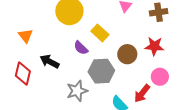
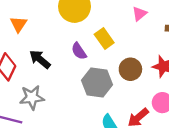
gray star: (77, 91) -> (32, 97), moved

